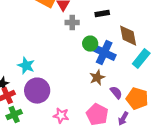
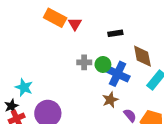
gray cross: (72, 23) -> (84, 62), moved
cyan star: (26, 66) -> (24, 87), moved

